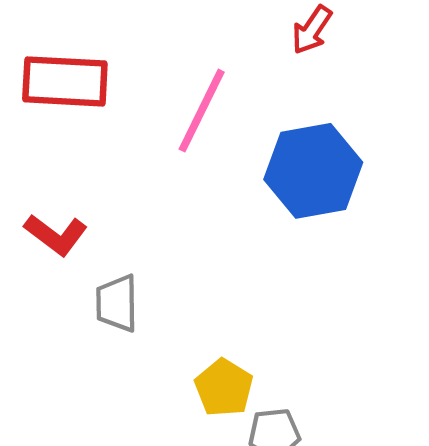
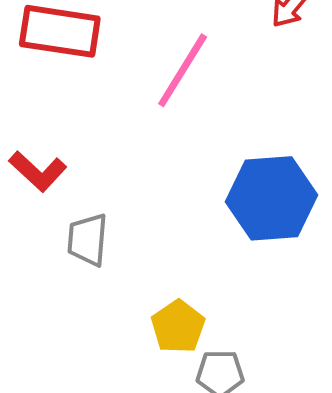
blue hexagon: (313, 171) -> (271, 198), moved

